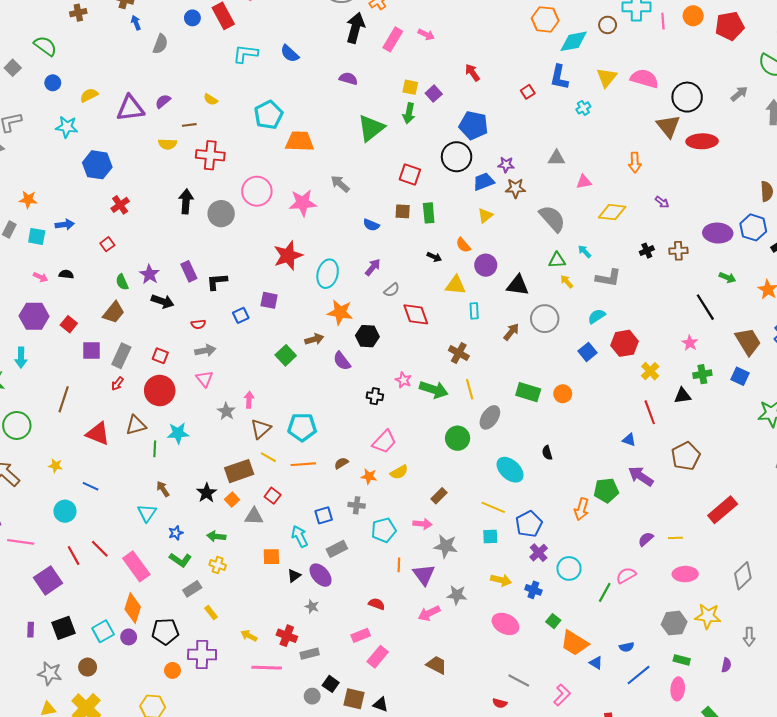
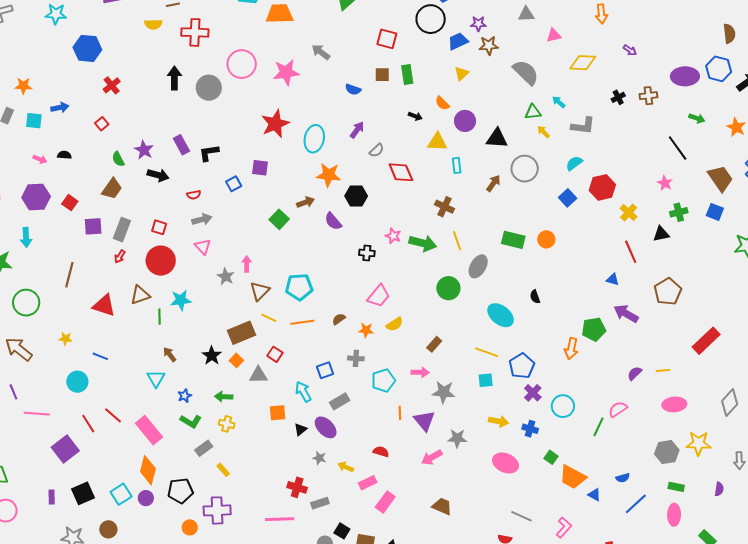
yellow arrow: (249, 636) -> (346, 467), moved

